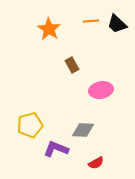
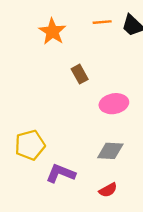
gray diamond: (83, 130) -> (110, 151), moved

